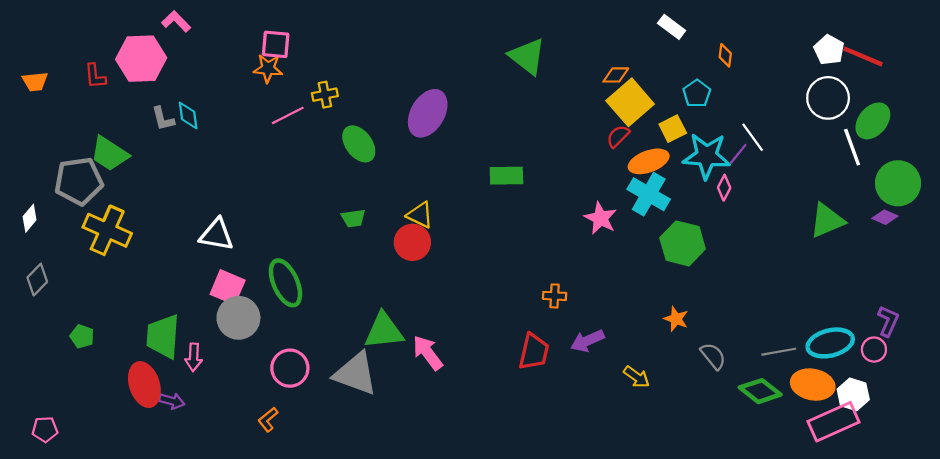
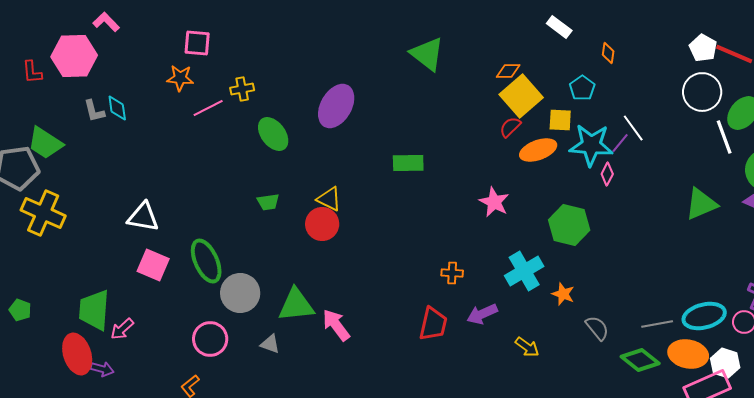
orange star: (268, 68) -> (180, 78), moved
yellow square: (673, 129) -> (560, 120), turned 30
cyan cross: (649, 194) -> (524, 271), moved, turned 30
gray circle: (238, 318) -> (240, 293), moved
pink arrow: (194, 357) -> (122, 329), turned 45
gray triangle: (355, 374) -> (270, 344), size x0.5

